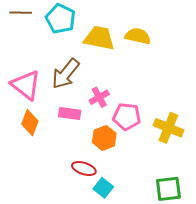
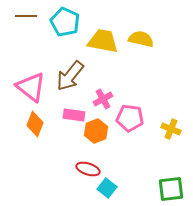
yellow cross: (168, 128) -> (171, 129), size x0.7
orange hexagon: (104, 138) -> (96, 131), moved

